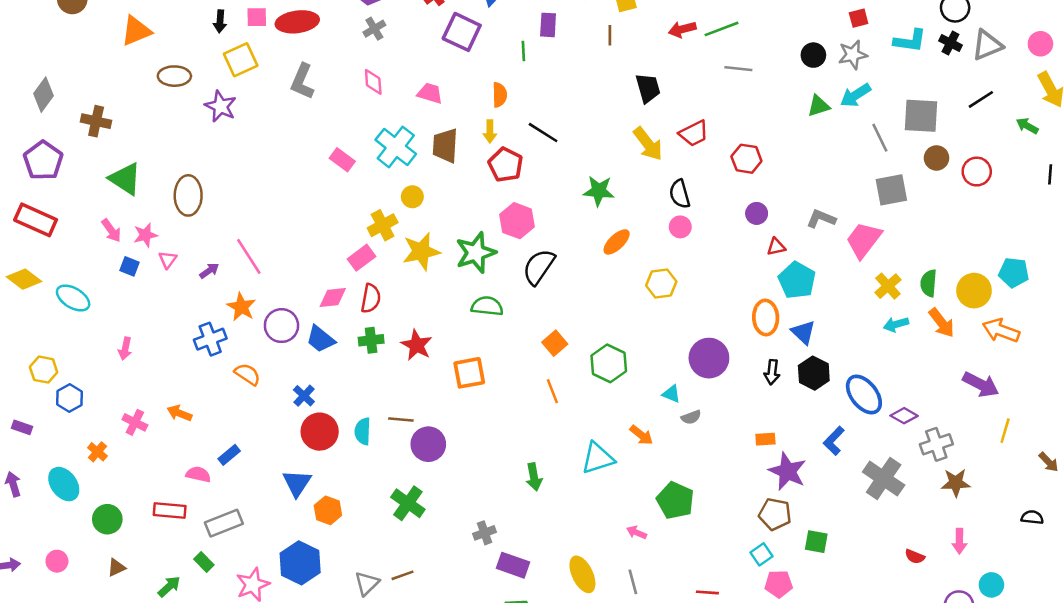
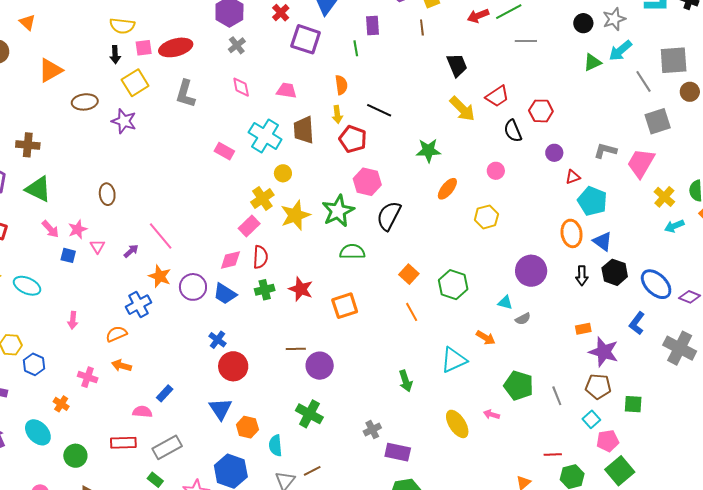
green triangle: (125, 179) -> (38, 189), moved
black semicircle: (680, 194) -> (513, 131), moved
brown ellipse: (188, 195) -> (107, 194), size x0.7
orange semicircle: (247, 374) -> (116, 334), moved, turned -50
cyan semicircle: (363, 431) -> (275, 445), moved
yellow ellipse: (582, 574) -> (457, 424), moved
gray line: (633, 582) -> (557, 396), moved

